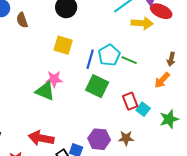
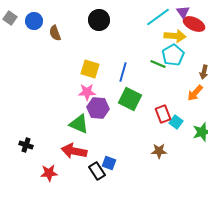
yellow square: (63, 45) -> (90, 69), moved
cyan pentagon: (109, 55) -> (173, 55), moved
green line: (129, 60) -> (158, 64), moved
green triangle: (45, 91) -> (79, 124), moved
purple hexagon: (99, 139) -> (98, 108), moved

